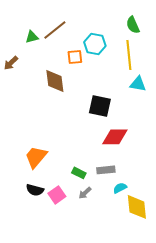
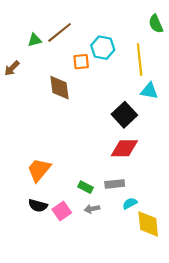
green semicircle: (133, 25) -> (156, 24), moved
black square: (100, 106) -> (124, 115), moved, turned 35
gray arrow: (85, 193) -> (92, 209), turned 32

